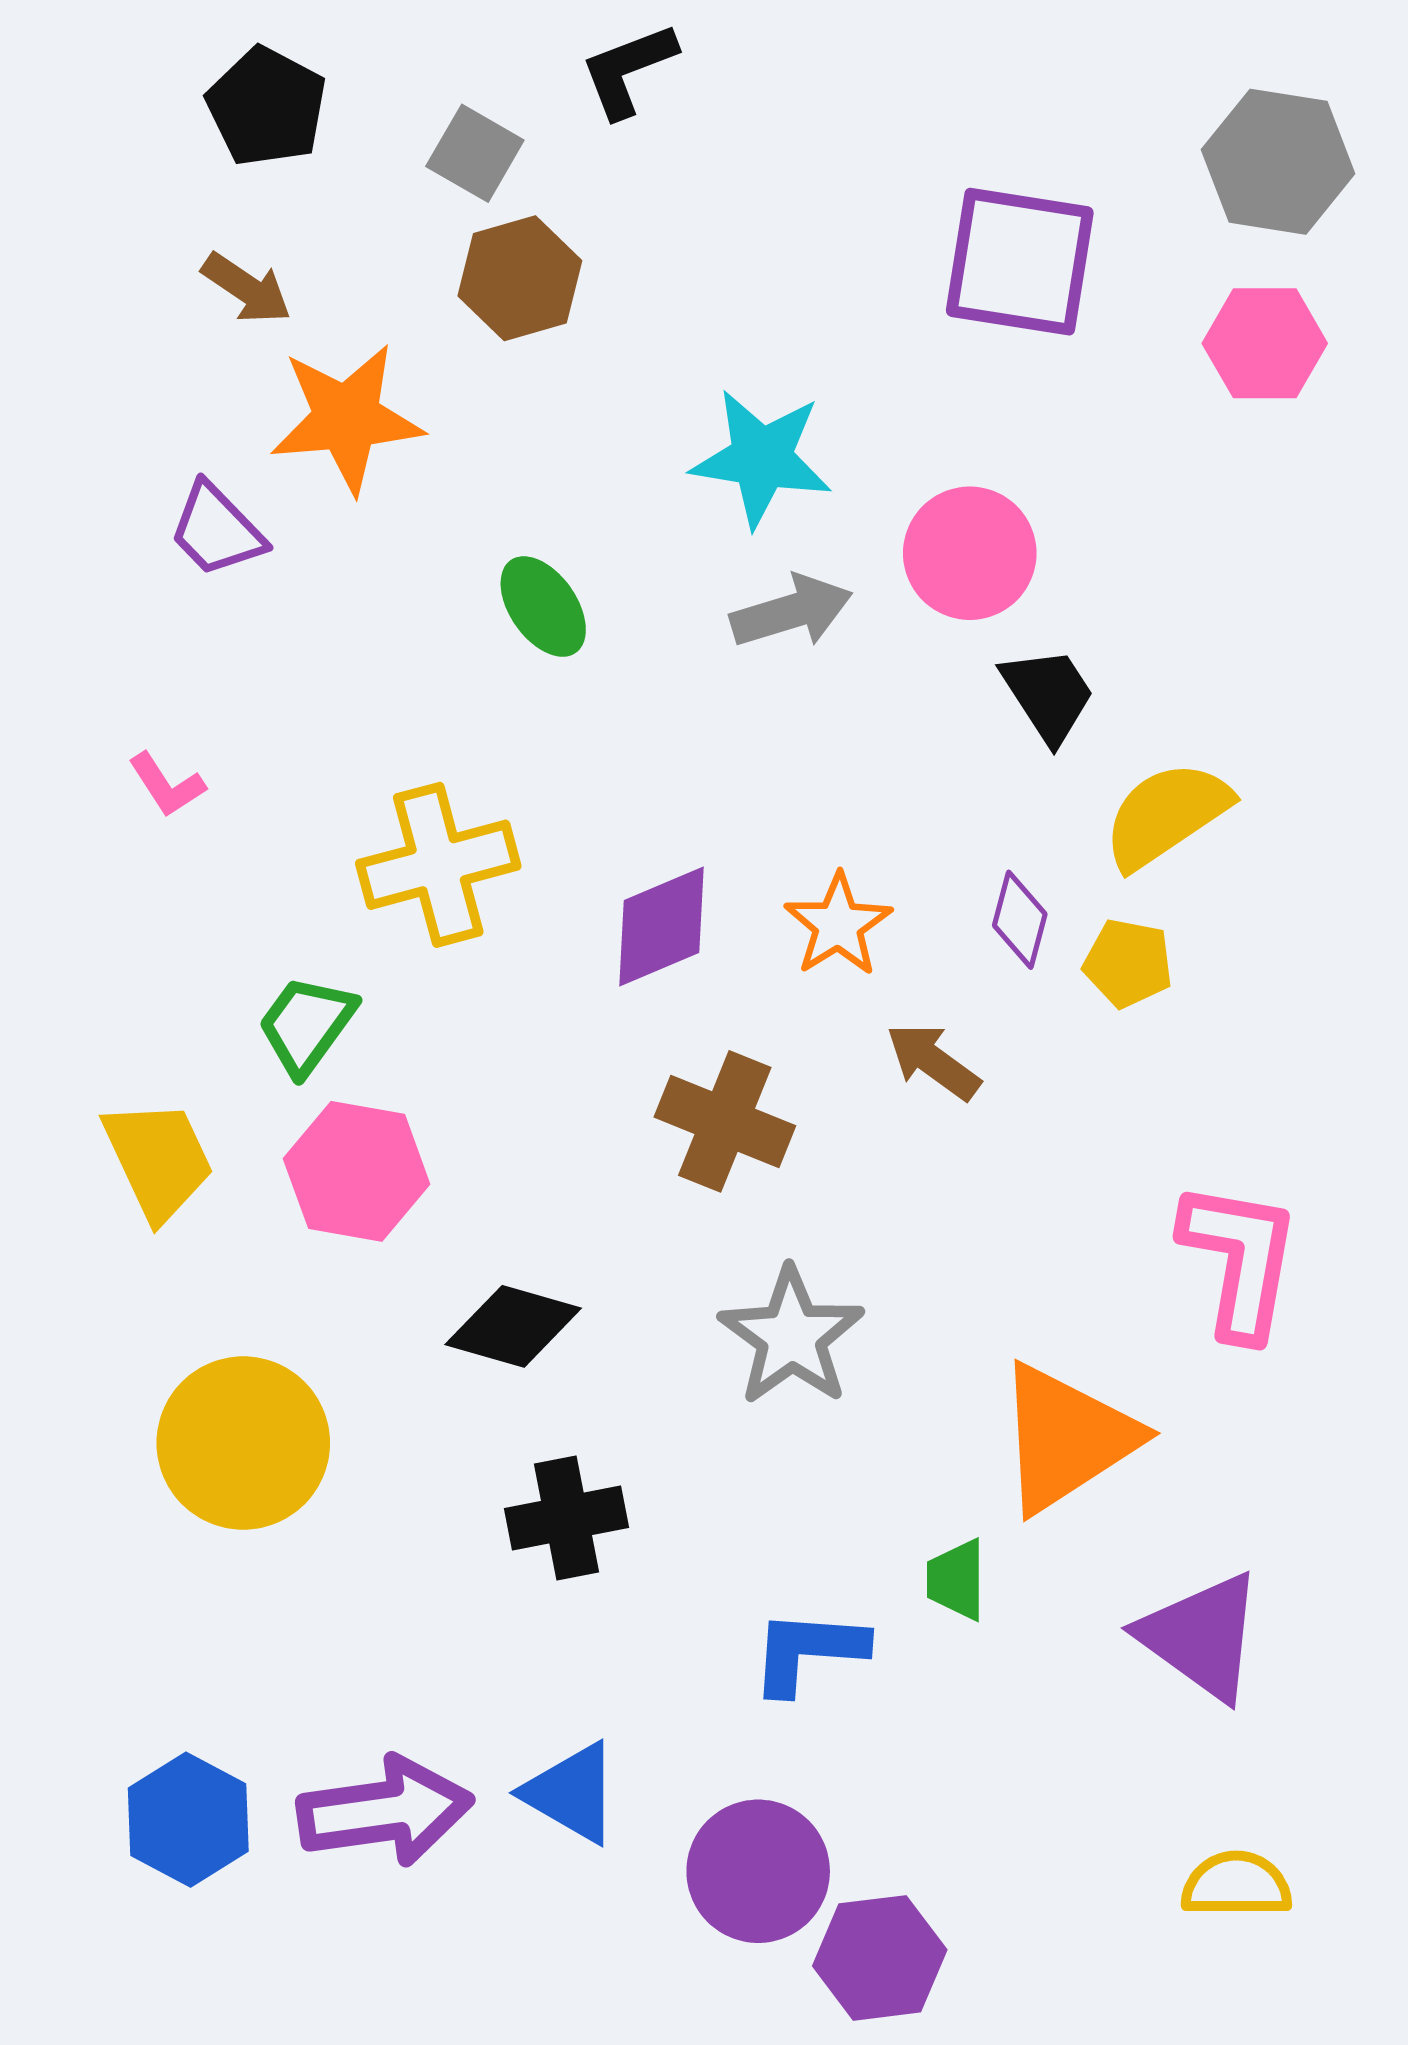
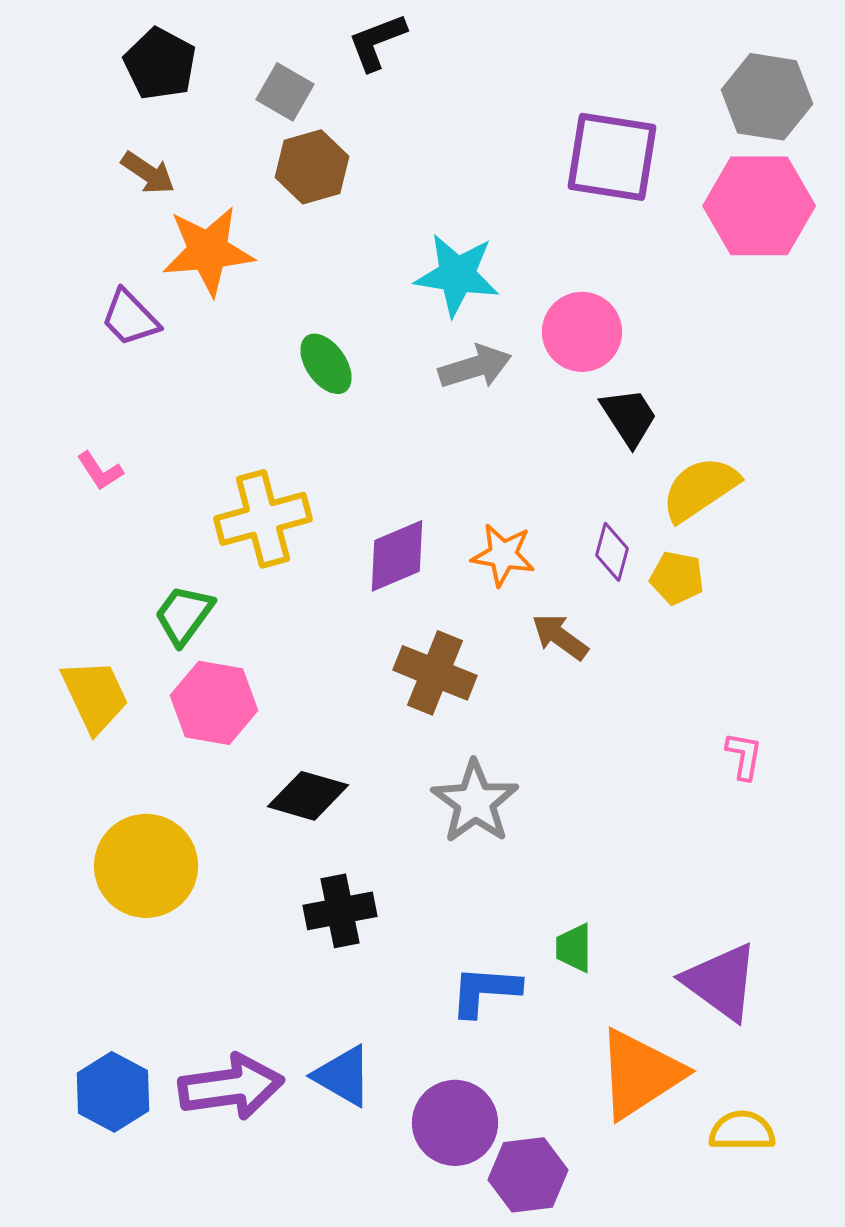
pink hexagon: (1265, 343) -> (759, 206), size x1.5
orange star: (838, 925) -> (503, 555), turned -30
pink L-shape: (1240, 1260) -> (744, 756), size x0.5
orange triangle: (1066, 1438) -> (640, 1074), moved

